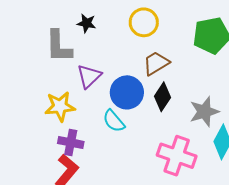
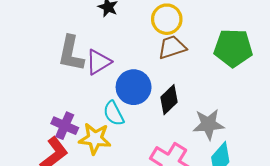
gray L-shape: (59, 46) -> (71, 53), moved
brown trapezoid: (156, 63) -> (172, 47), moved
yellow star: (60, 106) -> (95, 139), moved

